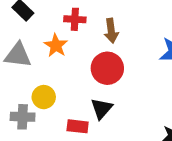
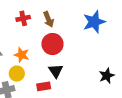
orange star: (56, 45) -> (22, 55), moved

